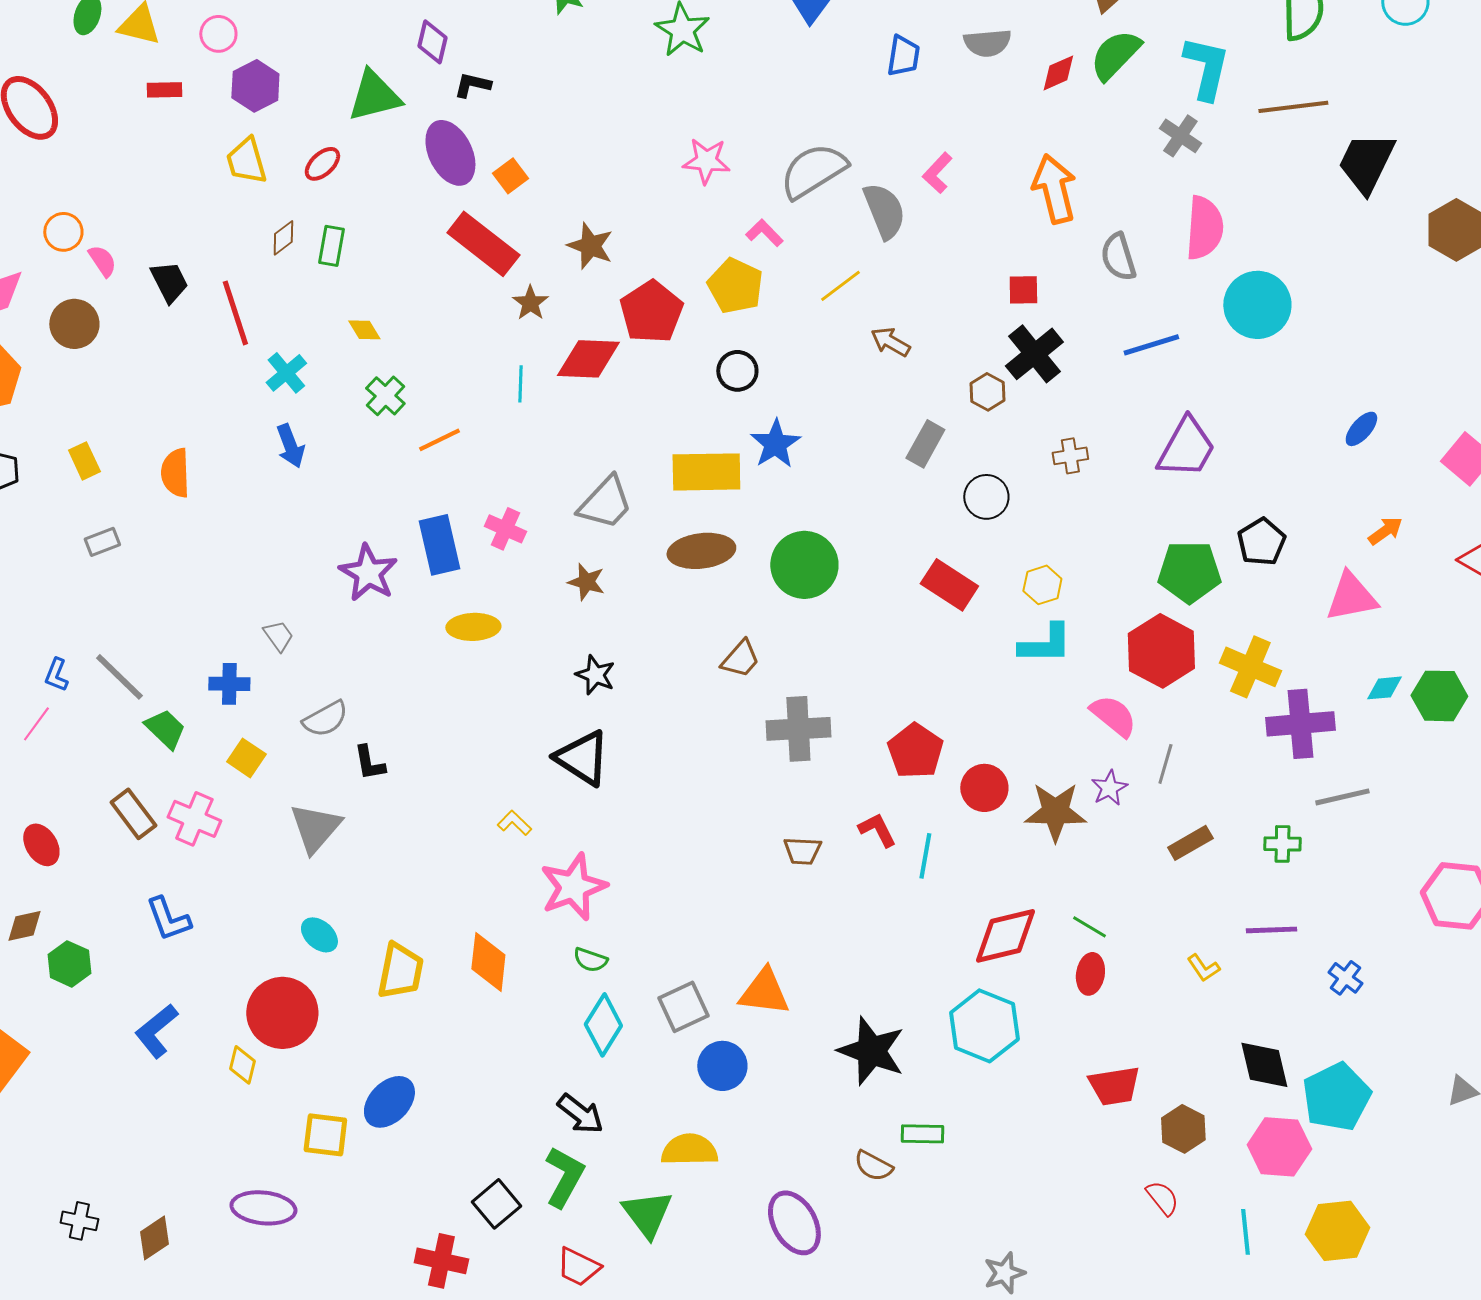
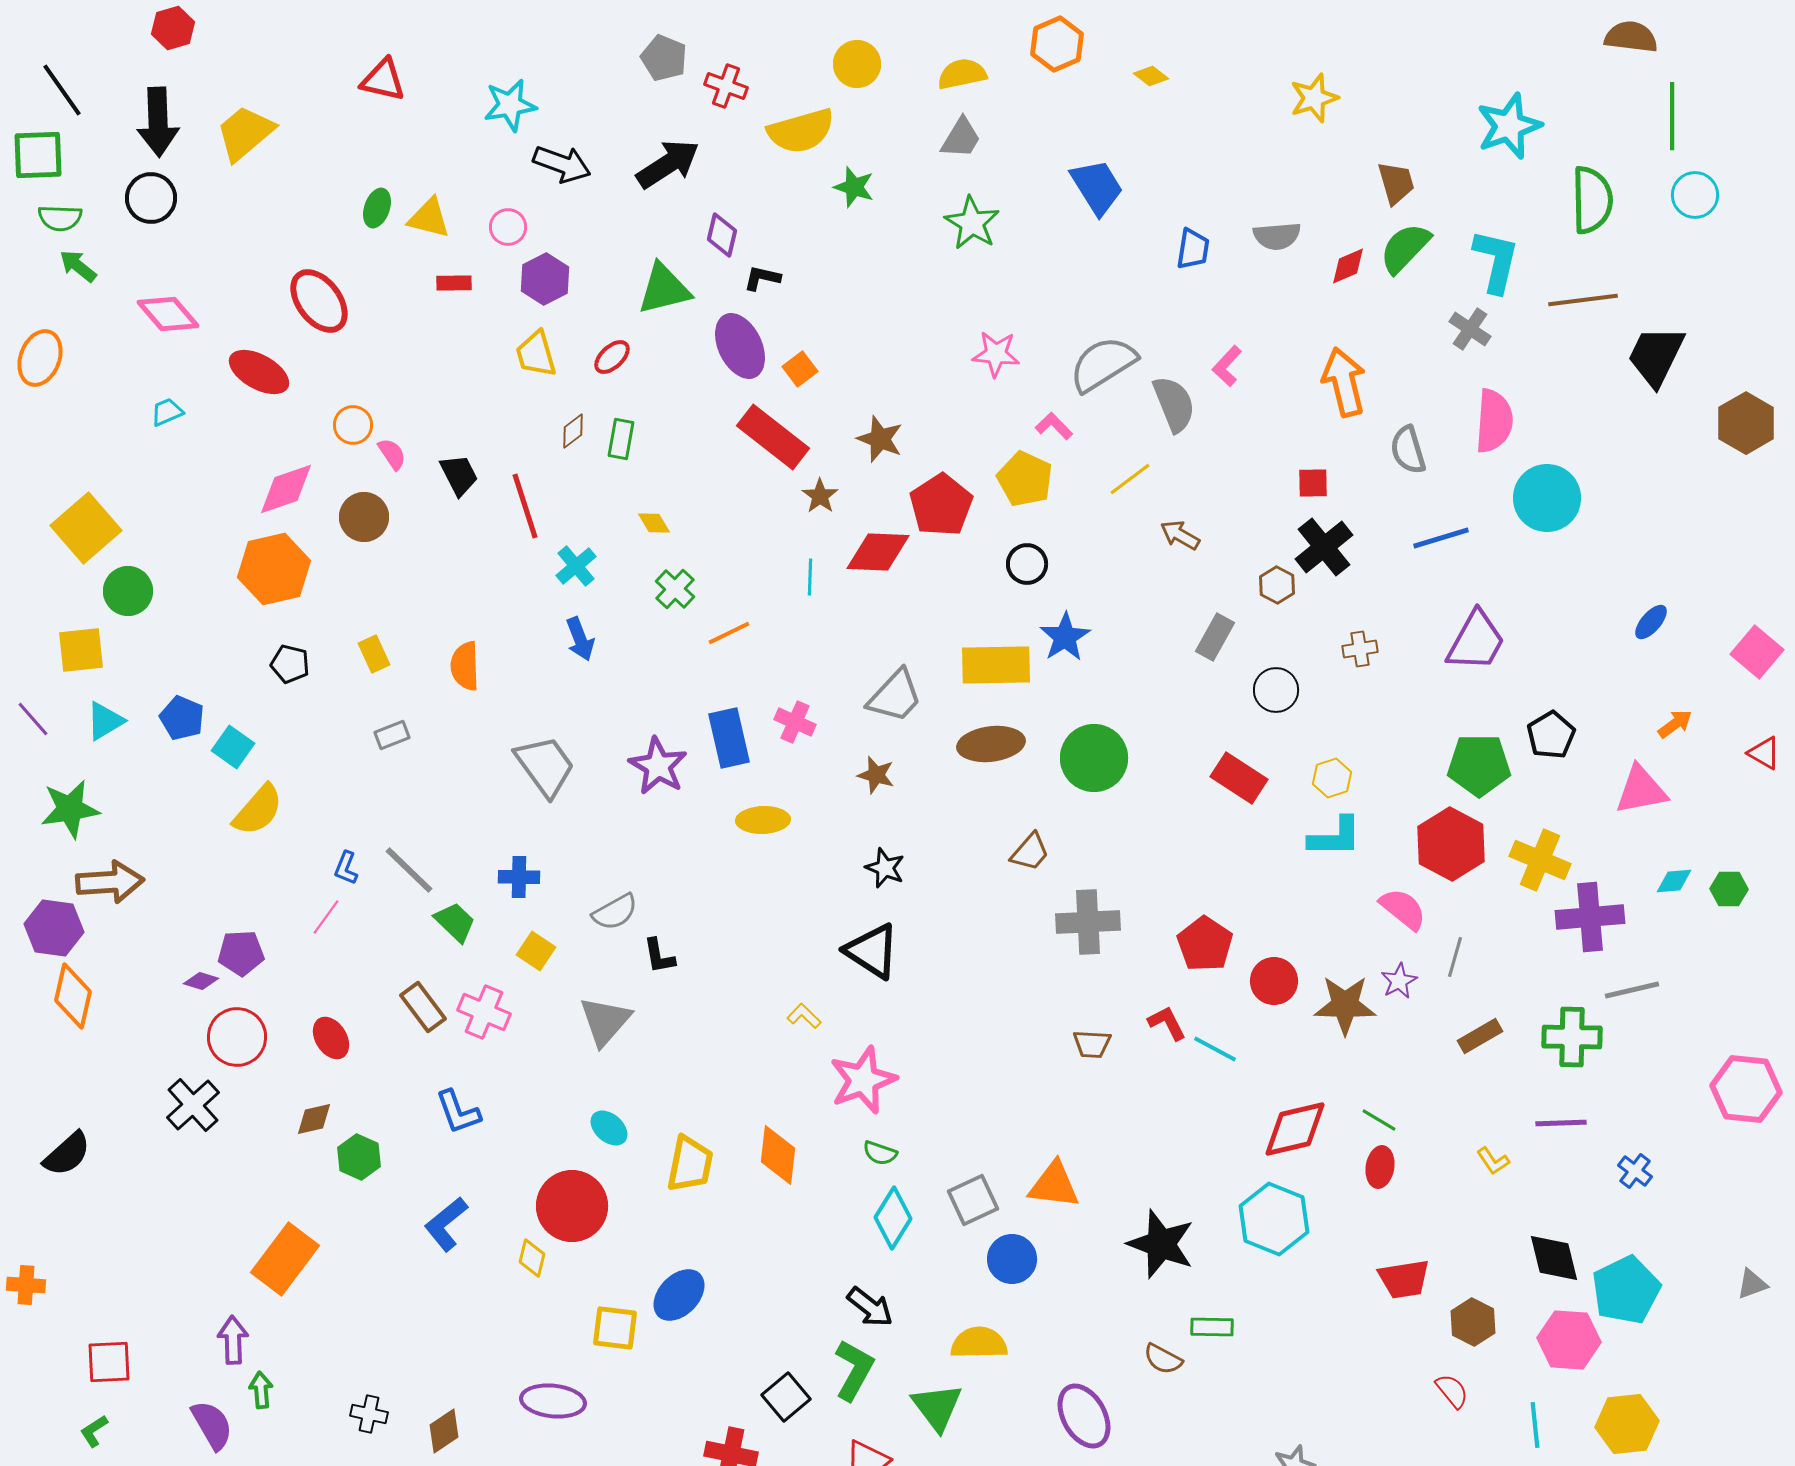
gray trapezoid: (278, 636) -> (545, 766), moved, size x2.0
green hexagon: (1439, 696) -> (1729, 889), size x0.7
green cross: (1282, 844) -> (1572, 1037), size x1.6
cyan line: (925, 856) -> (1215, 1049), turned -72

